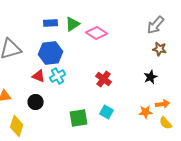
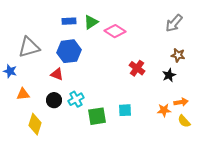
brown star: (160, 49) -> (178, 55), moved
cyan cross: (58, 76) -> (76, 99), moved
red cross: (104, 79) -> (137, 68), moved
cyan square: (107, 112) -> (125, 110), turned -32

